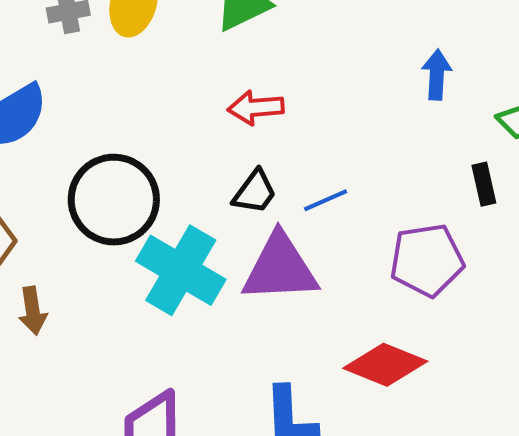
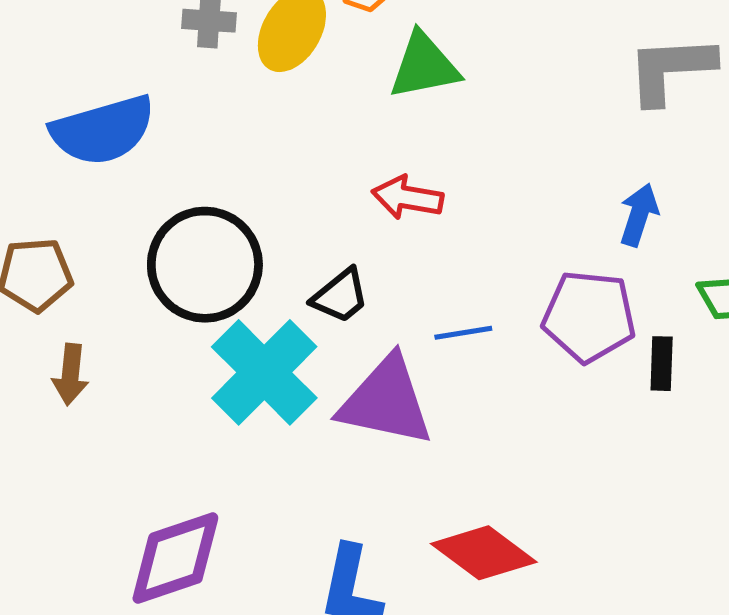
black trapezoid: (255, 192) -> (340, 296), moved
purple pentagon: (427, 260) -> (589, 316), moved

